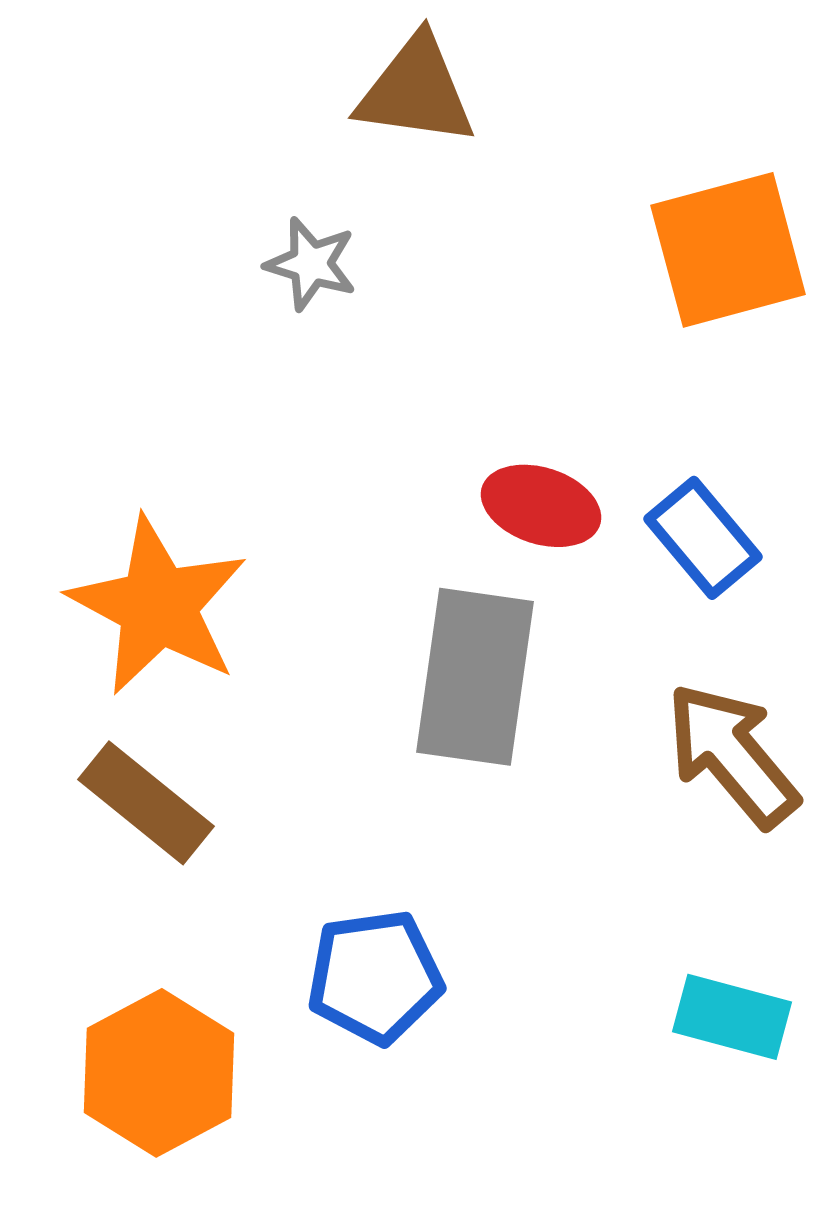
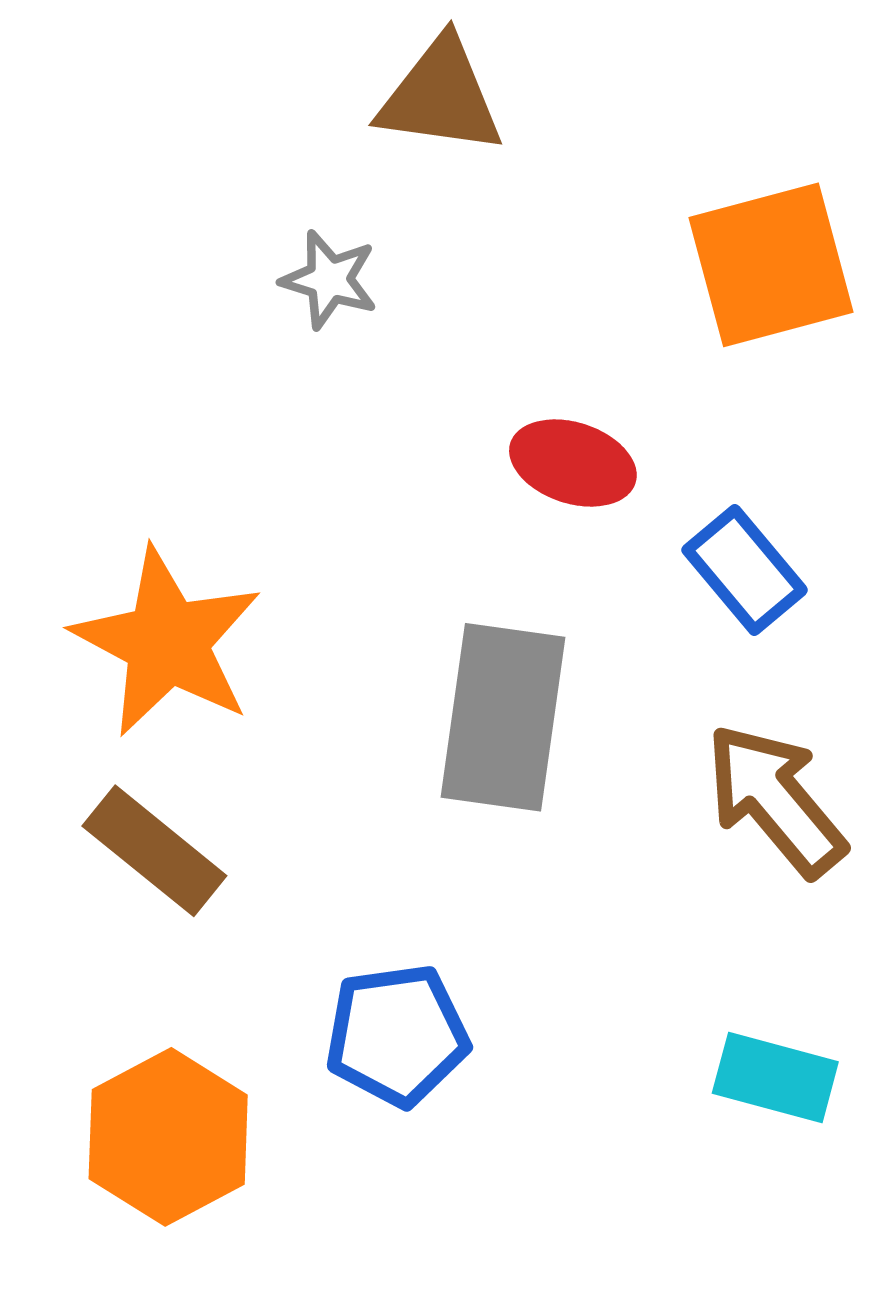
red ellipse: (541, 506) -> (573, 463), moved

